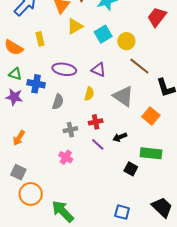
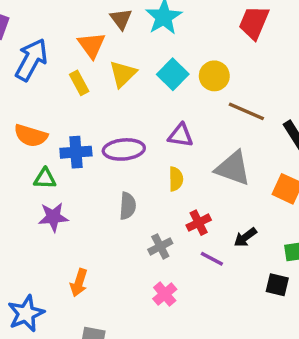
yellow rectangle: (40, 39) -> (79, 83), moved
blue cross: (36, 84) -> (76, 152), moved
pink cross: (66, 157) -> (165, 294), turned 32

